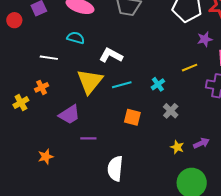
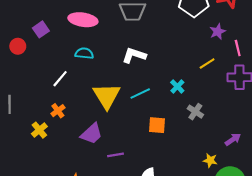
white L-shape: (111, 55) -> (134, 55), moved
white line: (49, 58) -> (60, 79), turned -48
yellow star: (177, 147) -> (210, 160), moved

